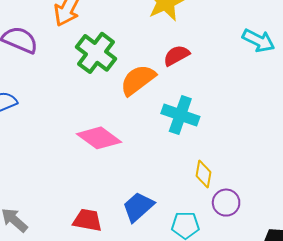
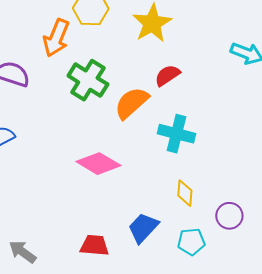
yellow diamond: (203, 174) -> (185, 193), moved

